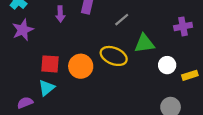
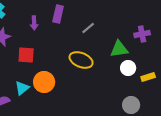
green triangle: (144, 43) -> (119, 49), moved
red square: (50, 64) -> (26, 55), moved
orange circle: (81, 66) -> (44, 82), moved

